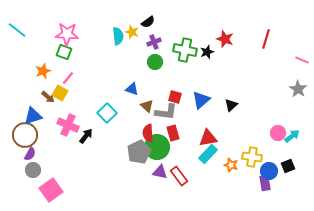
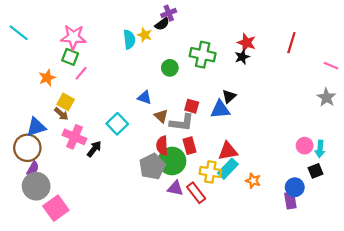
purple cross: (154, 42) -> (169, 13), moved
black star: (207, 52) -> (242, 57), moved
pink line: (68, 78) -> (81, 73), moved
brown arrow: (48, 97) -> (61, 114), moved
blue triangle: (201, 100) -> (220, 109), turned 36
black triangle: (231, 105) -> (229, 96), moved
cyan arrow: (292, 136) -> (320, 149), turned 133
yellow cross: (252, 157) -> (210, 172), moved
black square: (288, 166) -> (316, 171), moved
gray circle: (33, 170) -> (36, 186), size x1.6

